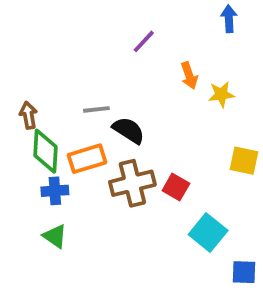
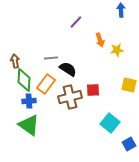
orange rectangle: (87, 159) -> (46, 84), turned -36
red square: (176, 187) -> (93, 90), moved, turned -32
green triangle: (55, 236) -> (29, 125), size x1.6
blue square: (244, 272) -> (129, 144), turned -32

